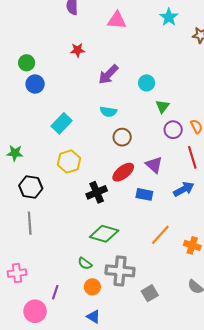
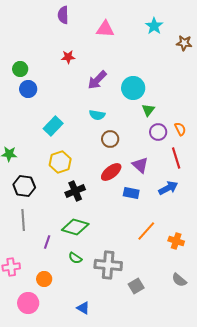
cyan circle: (147, 83) -> (133, 88), size x1.5
black cross: (97, 192) -> (75, 191), moved
green diamond: (104, 234) -> (75, 227), moved
orange circle: (92, 287) -> (44, 279), moved
purple line: (55, 292) -> (47, 242), moved

